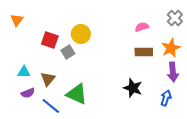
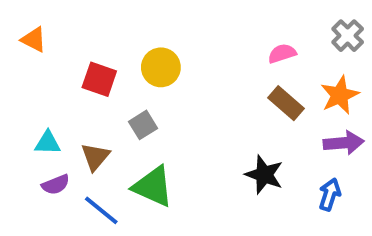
orange triangle: (17, 20) -> (34, 40), turned -40
gray square: (68, 52) -> (143, 125), moved
brown rectangle: (144, 52) -> (286, 103), turned 42
purple arrow: (173, 72) -> (344, 143), turned -90

